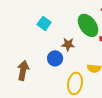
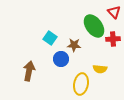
cyan square: (44, 23) -> (50, 38), moved

